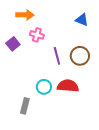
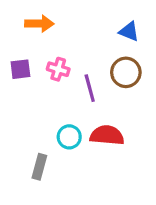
pink cross: (37, 35) -> (58, 69), moved
purple square: (13, 44) -> (20, 69), turned 32
brown circle: (80, 56) -> (126, 72), moved

